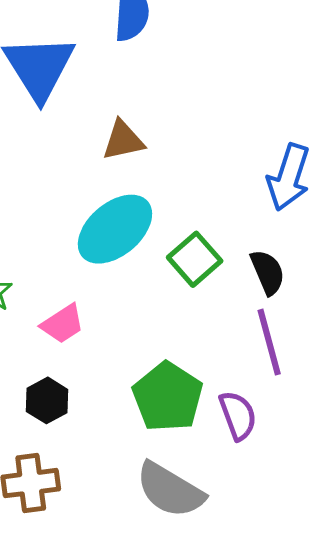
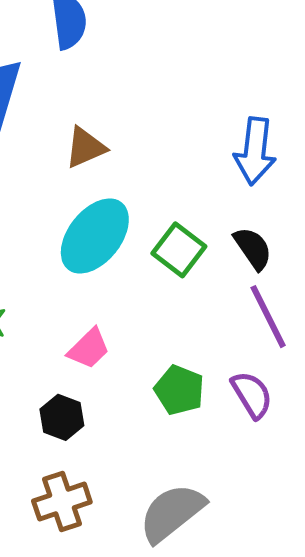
pink trapezoid: (63, 324) -> (89, 349), moved
green pentagon: (168, 397) -> (179, 390), size x0.7
gray semicircle: (170, 490) -> (172, 513), moved, turned 122

